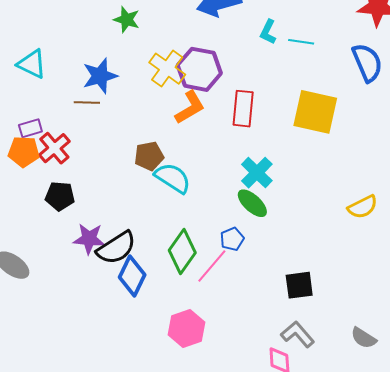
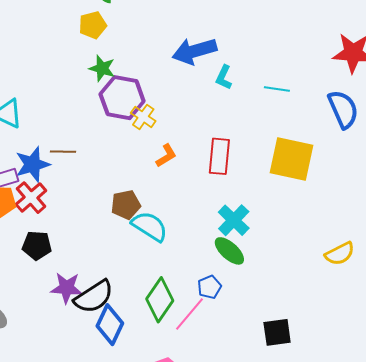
cyan L-shape: (268, 32) -> (224, 77), moved
yellow cross: (167, 69) -> (143, 117), size x0.7
purple hexagon: (199, 69) -> (122, 98), moved
blue star: (100, 76) -> (32, 164), moved
orange L-shape: (190, 107) -> (166, 156), size x0.7

